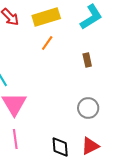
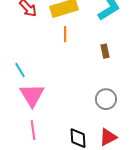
orange line: (47, 43) -> (65, 34), turned -35

